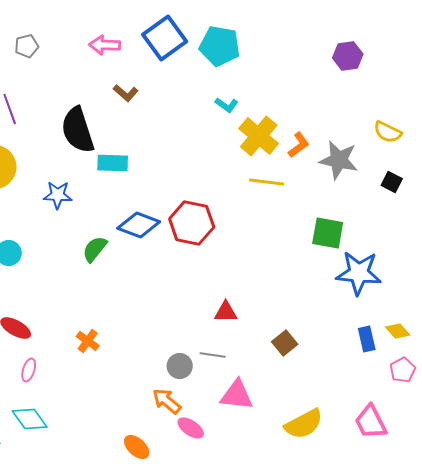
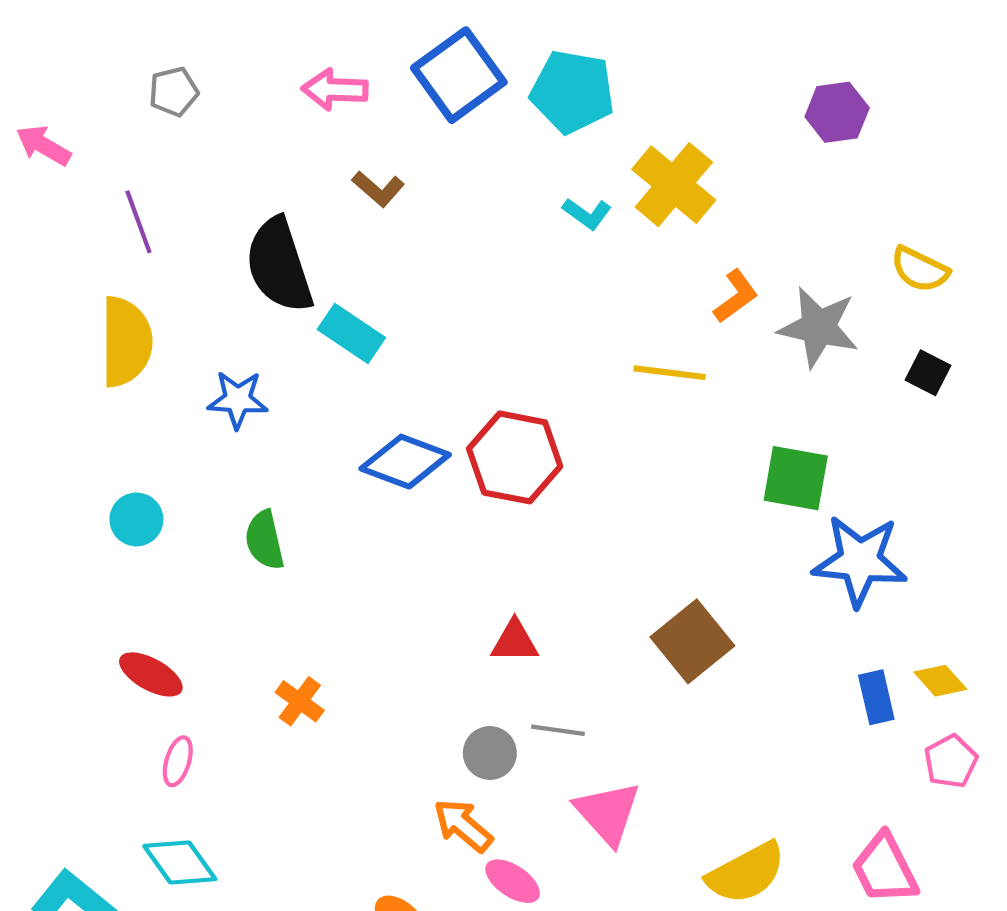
yellow cross: (259, 136) -> (674, 185), moved
cyan rectangle: (113, 163) -> (351, 333), turned 32
green semicircle: (95, 249) -> (265, 540), moved, turned -52
red triangle: (226, 312) -> (515, 641), moved
brown square: (285, 343) -> (692, 641), moved, size x1.5
pink triangle: (237, 395) -> (608, 813), turned 42

